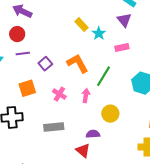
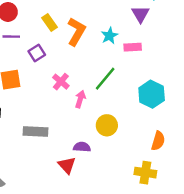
yellow rectangle: (81, 25) -> (50, 22), moved
cyan star: (99, 33) -> (109, 36), moved
orange L-shape: (78, 63) -> (76, 31), moved, turned 50
pink cross: (59, 94) -> (61, 82), moved

